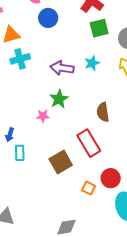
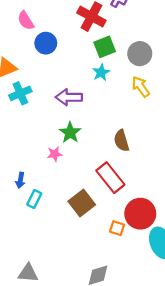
cyan star: (92, 63) -> (101, 72), moved
cyan rectangle: (20, 153) -> (34, 199), turned 35
red circle: (111, 178) -> (140, 214), size x1.4

